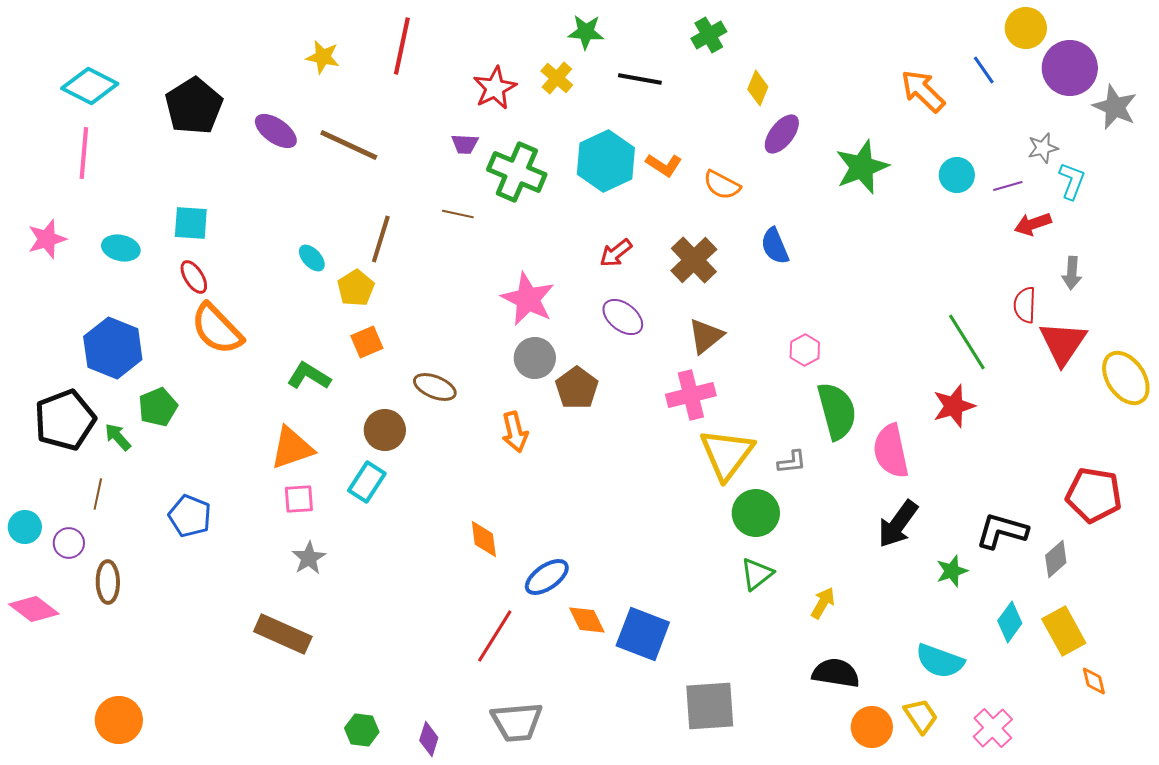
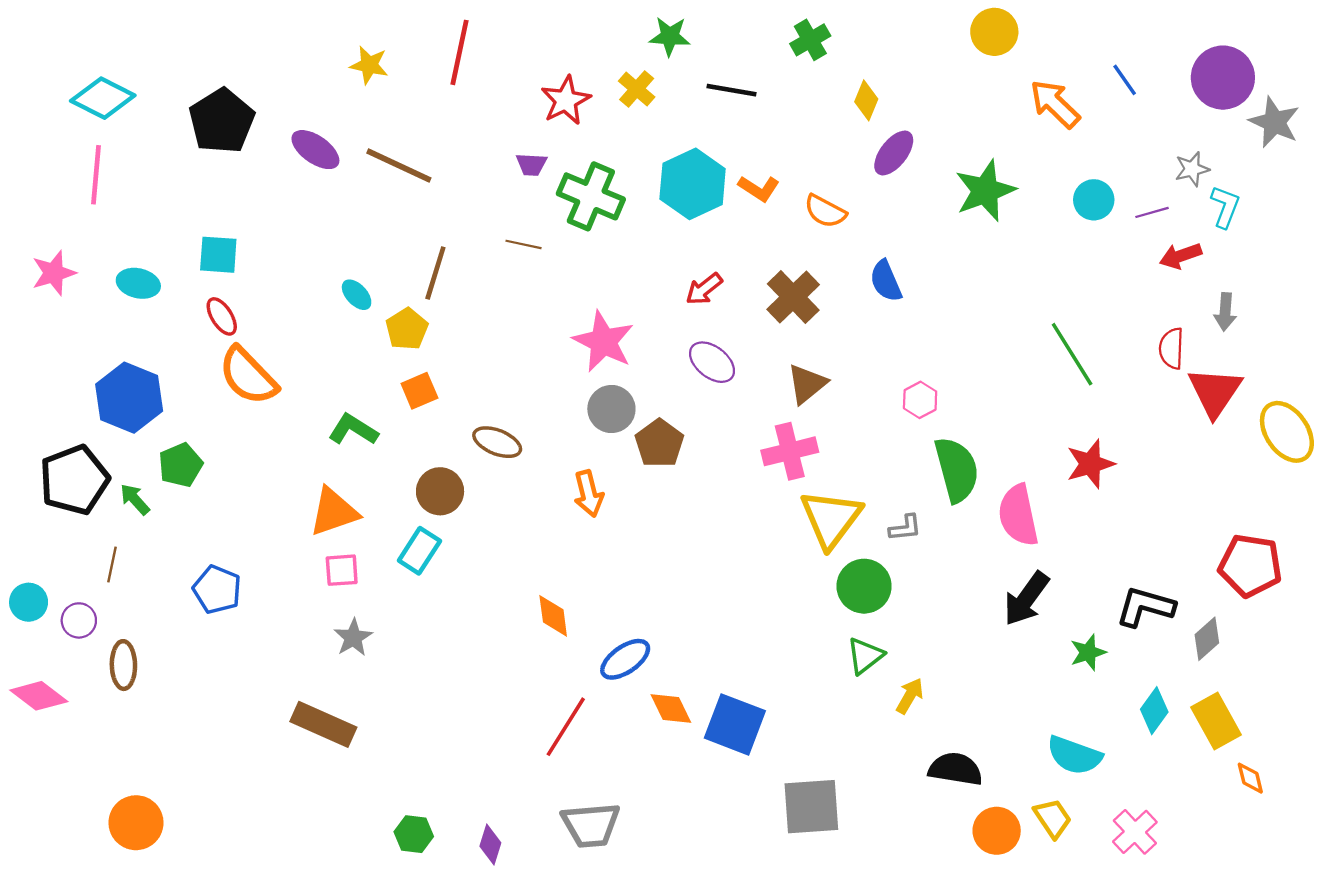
yellow circle: (1026, 28) -> (994, 32), moved
green line: (967, 342) -> (1072, 354), moved
yellow arrow: (823, 603) -> (910, 696), moved

